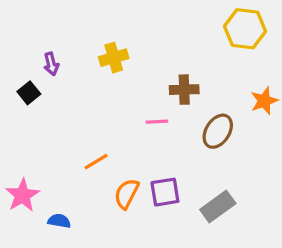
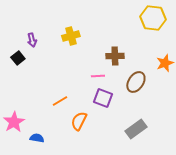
purple square: (165, 192) -> (103, 98), moved, turned 30

